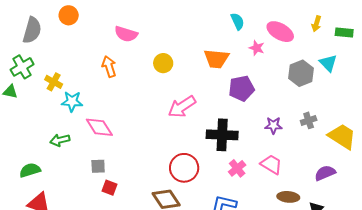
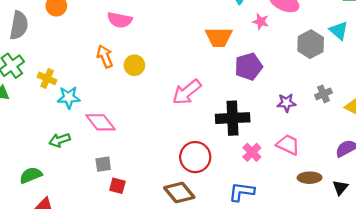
yellow circle: (163, 63) -> (134, 65), moved

